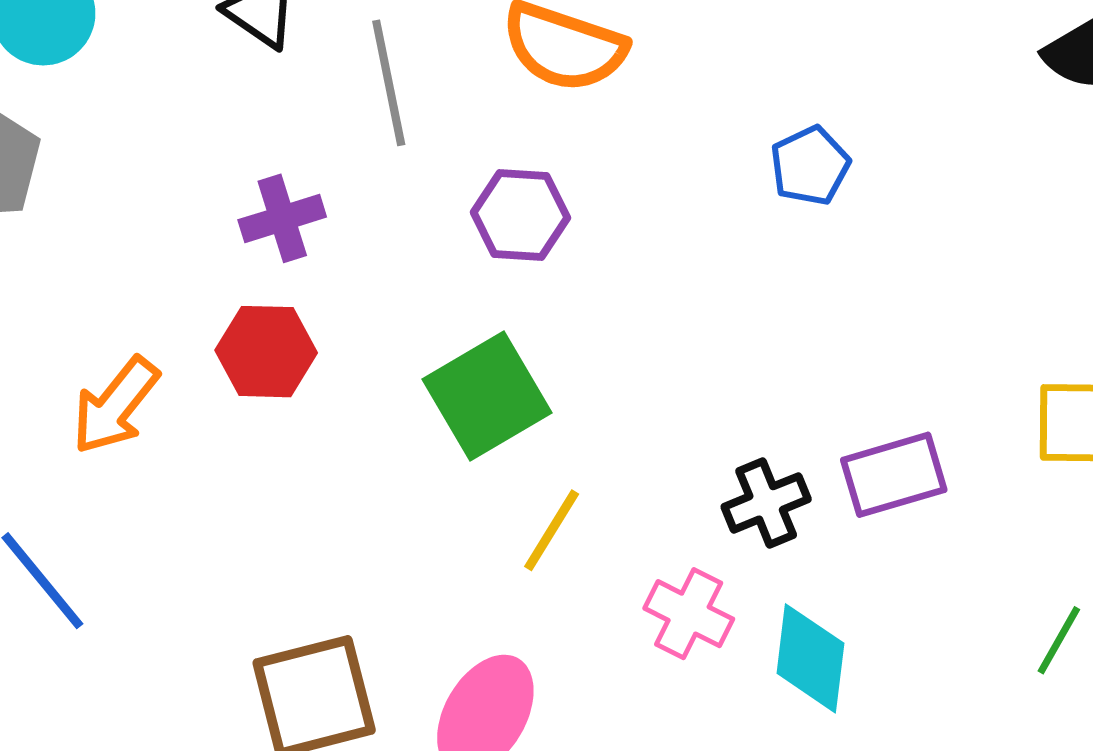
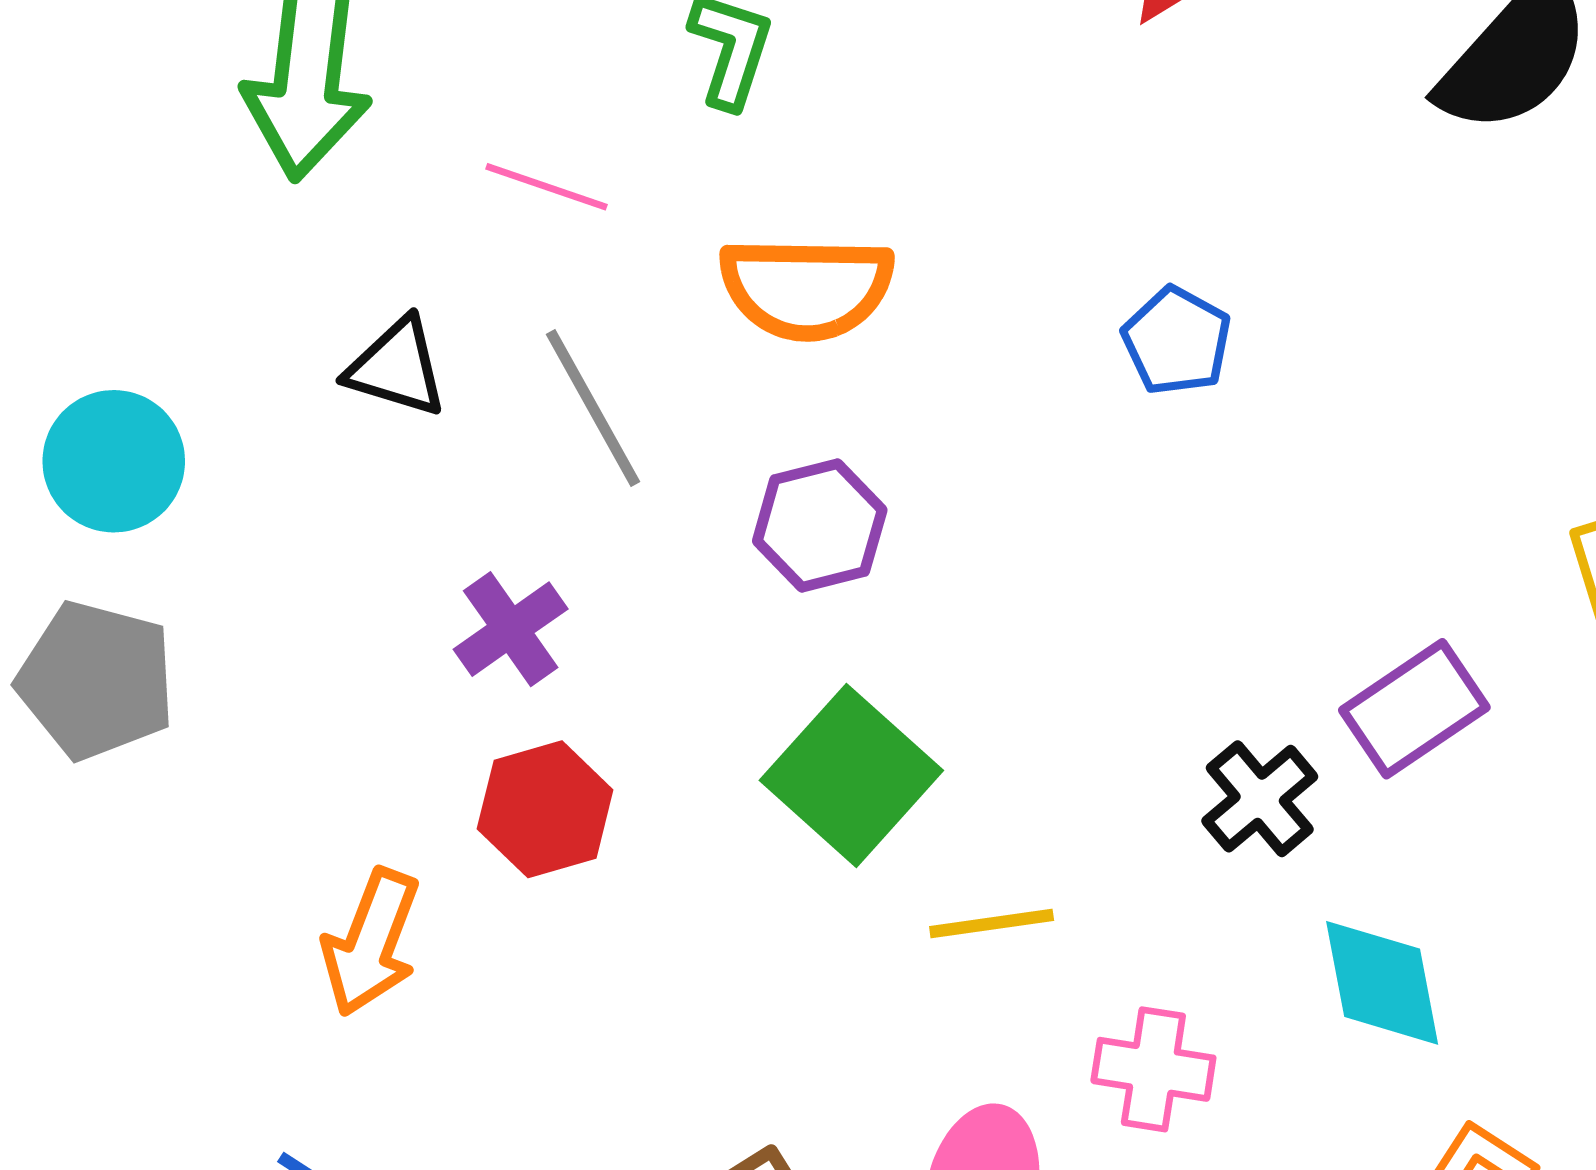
yellow line: (552, 530) -> (992, 923), turned 68
pink cross: (689, 614) -> (1153, 1069), moved

